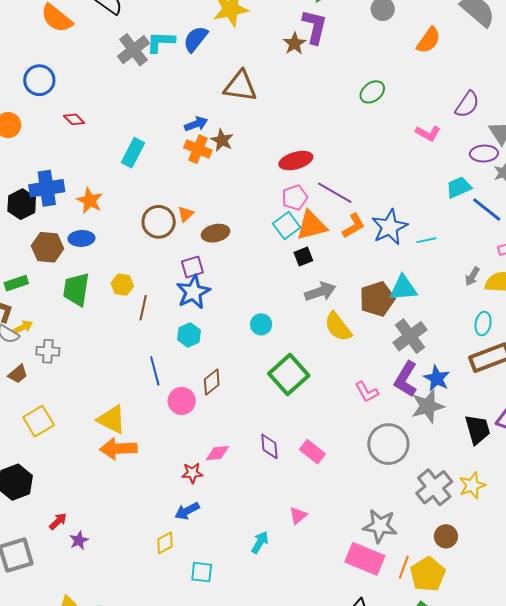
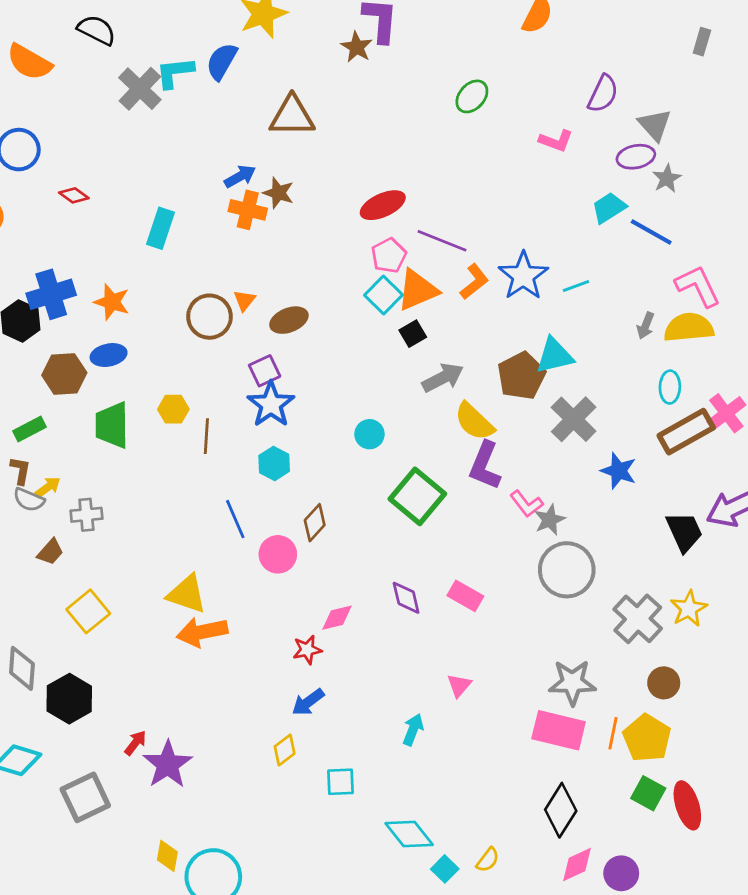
purple L-shape: (406, 379) -> (485, 466), moved
gray star: (428, 406) -> (550, 520), moved, size x0.7
purple star: (79, 540) -> (168, 764), size x1.8

